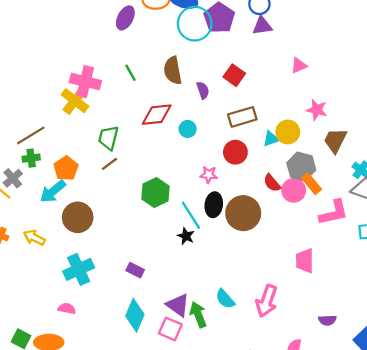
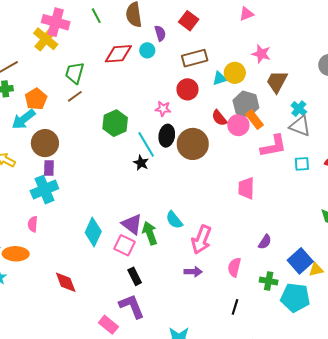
cyan circle: (188, 129) -> (147, 50), moved
purple rectangle: (135, 270) -> (49, 168), moved, turned 63
pink arrow: (267, 301) -> (201, 240), moved
pink semicircle: (67, 309) -> (33, 224), turned -98
purple semicircle: (327, 320) -> (265, 242), turned -56

